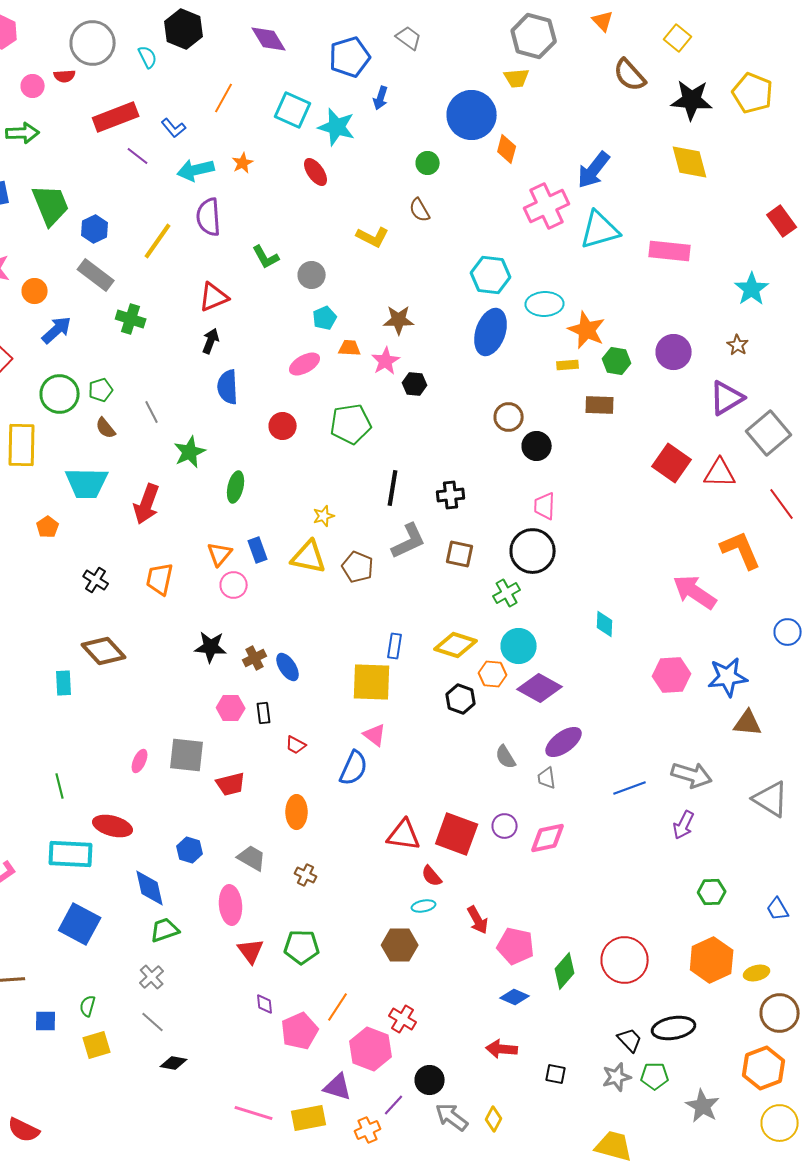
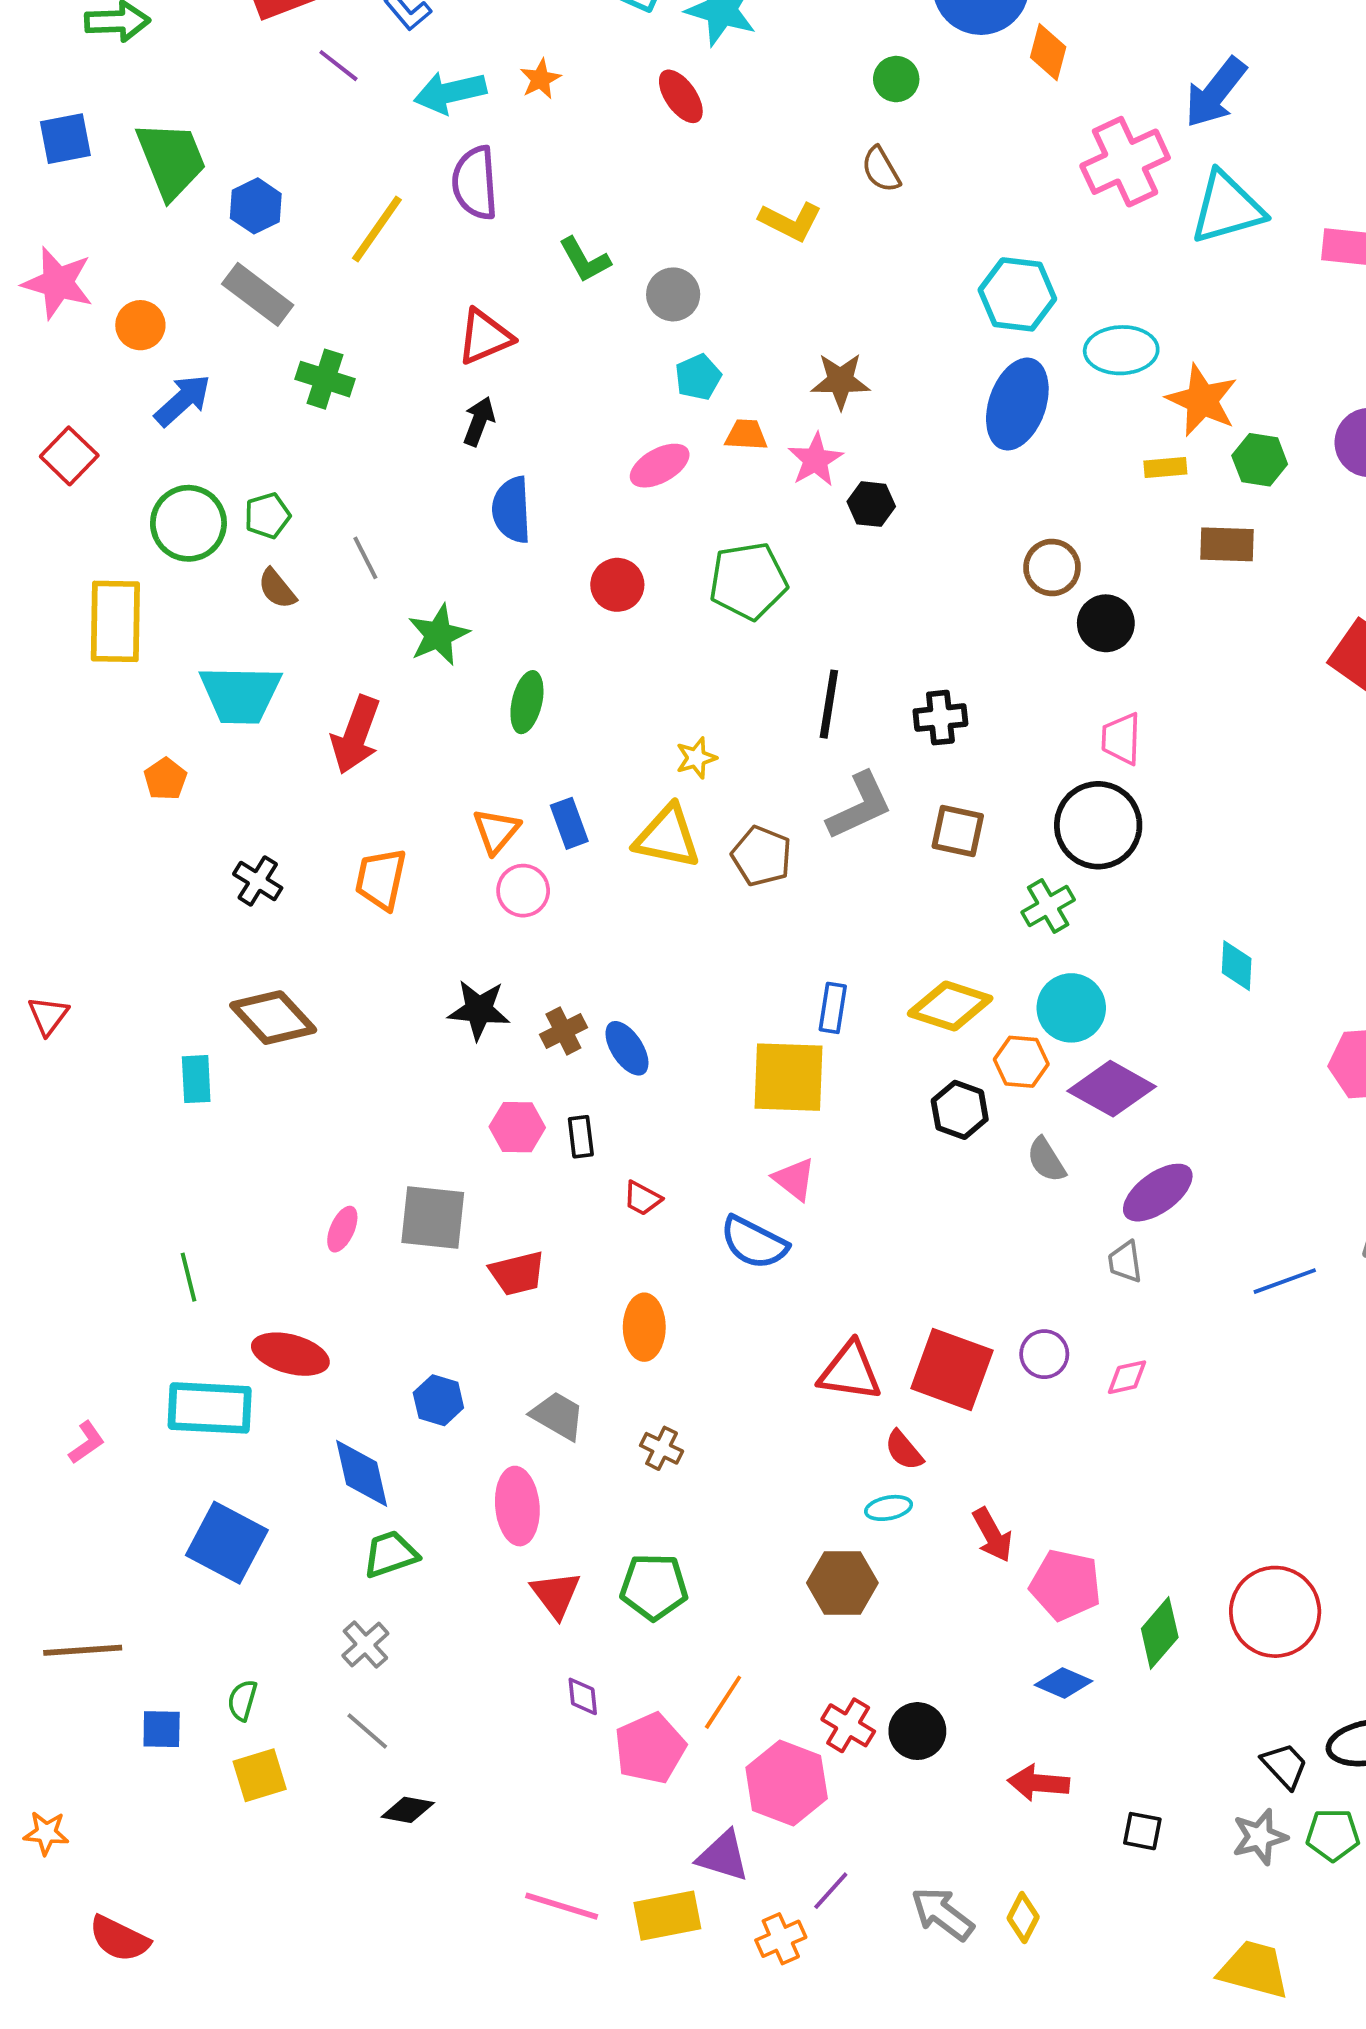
gray semicircle: (506, 757) -> (1046, 1160), moved
blue semicircle: (354, 768) -> (754, 1243), turned 93
pink diamond: (548, 838) -> (1127, 1377), size x0.6
black circle: (430, 1080) -> (917, 1731), moved

